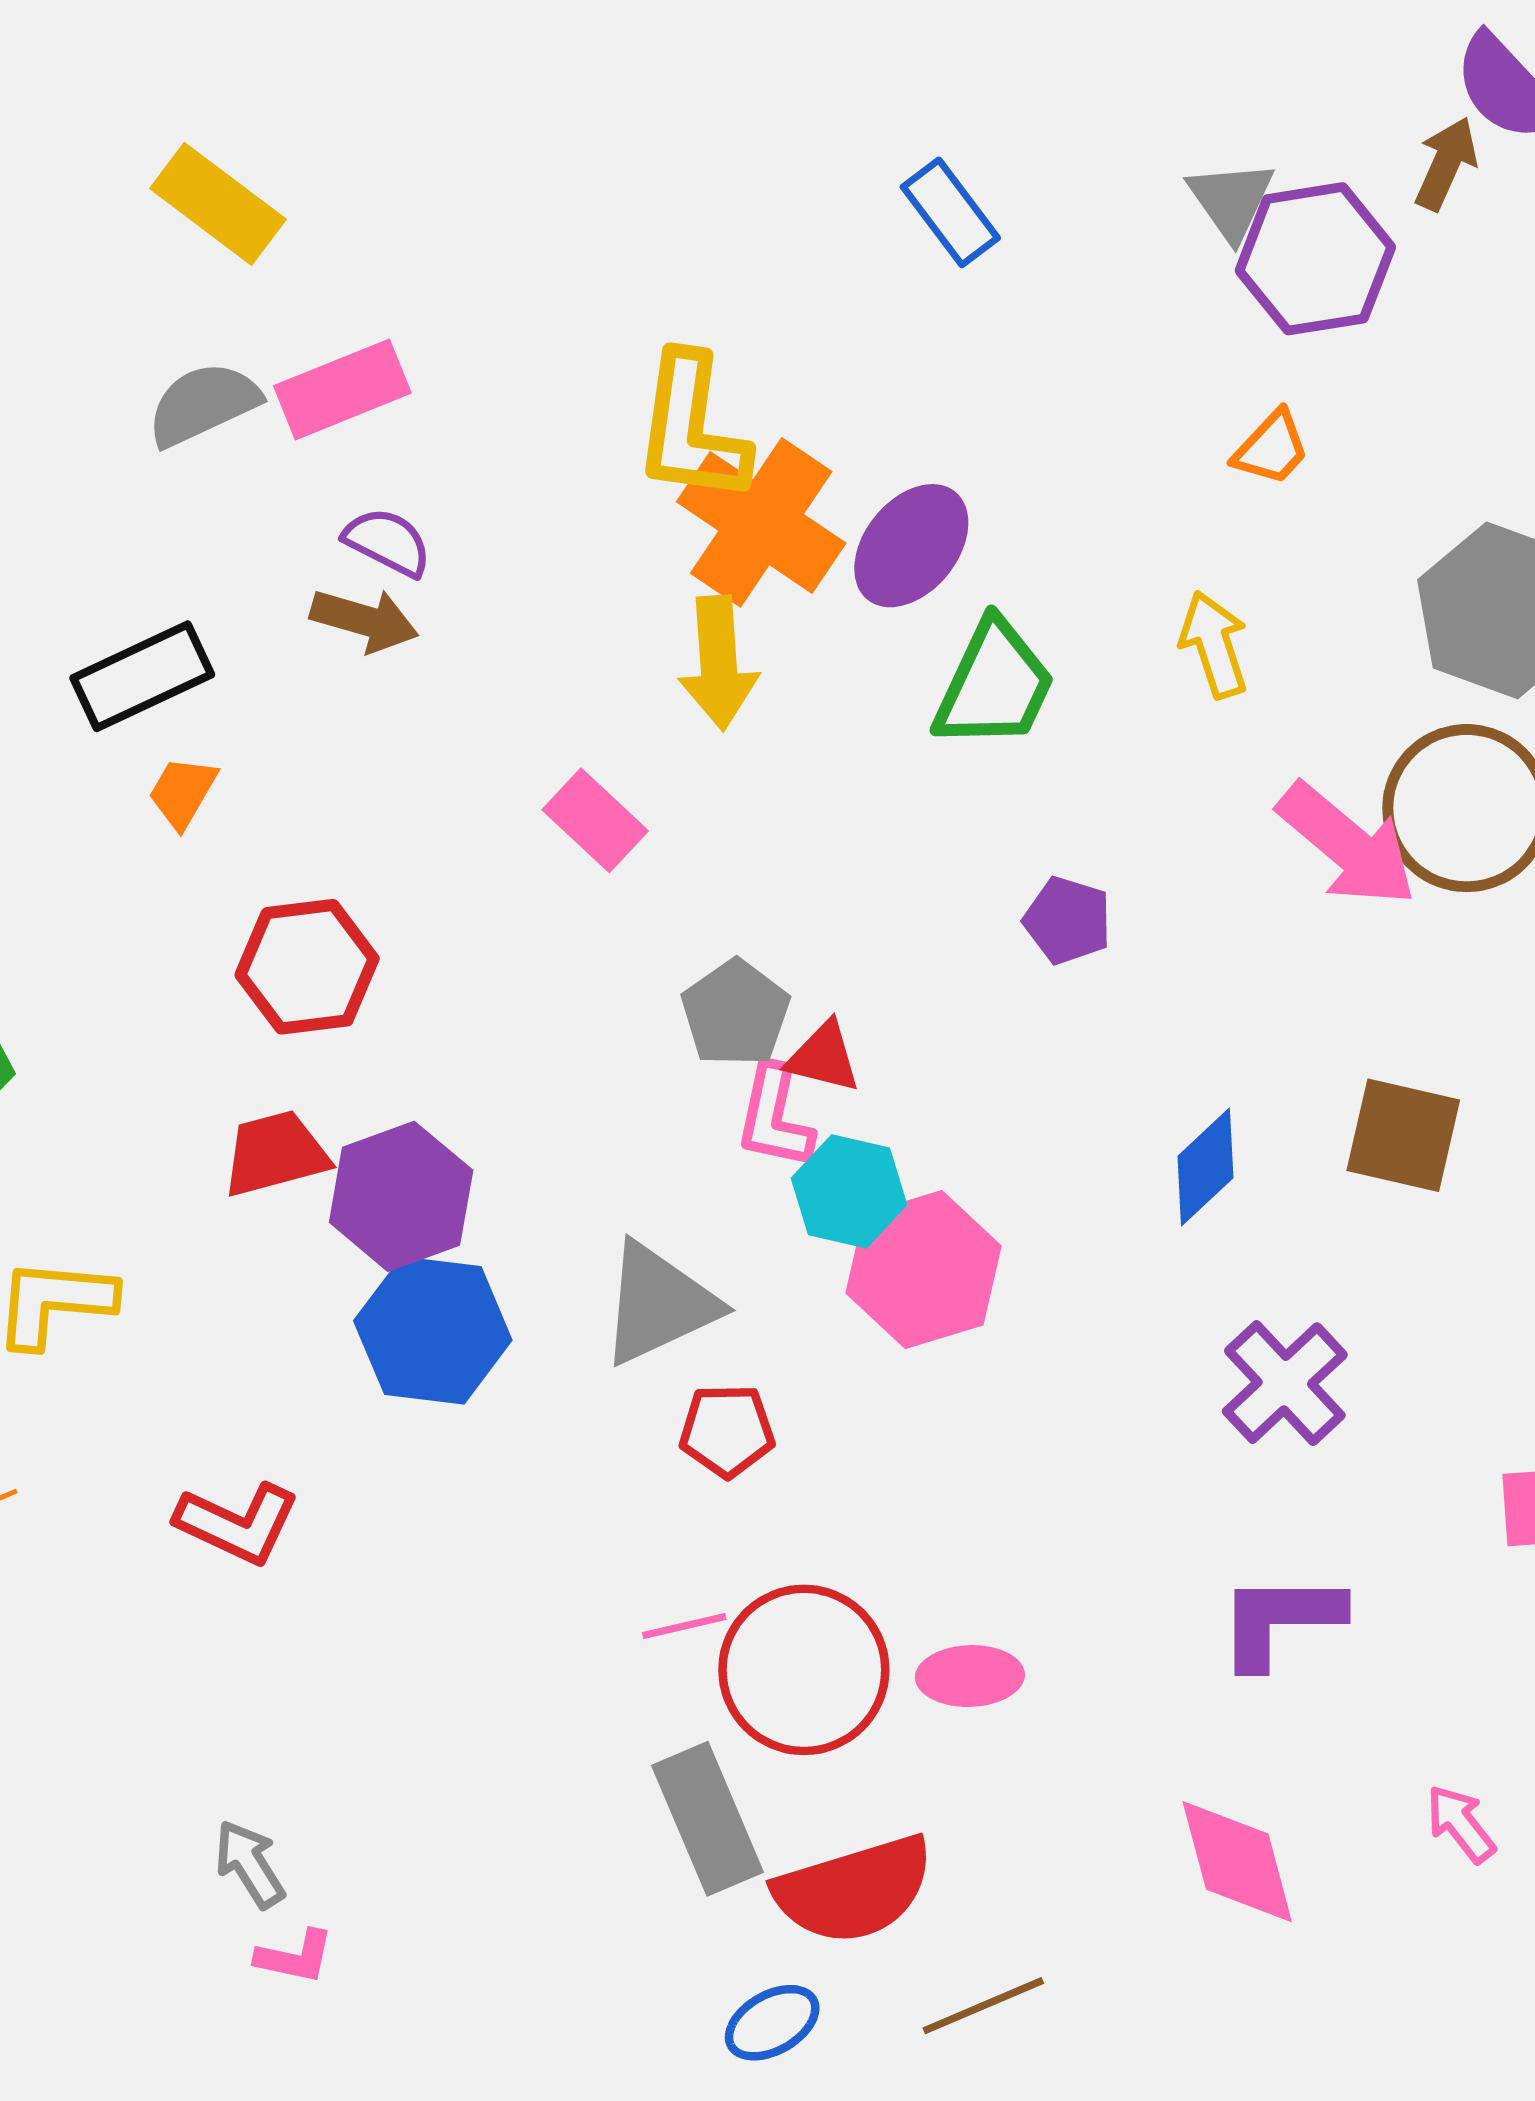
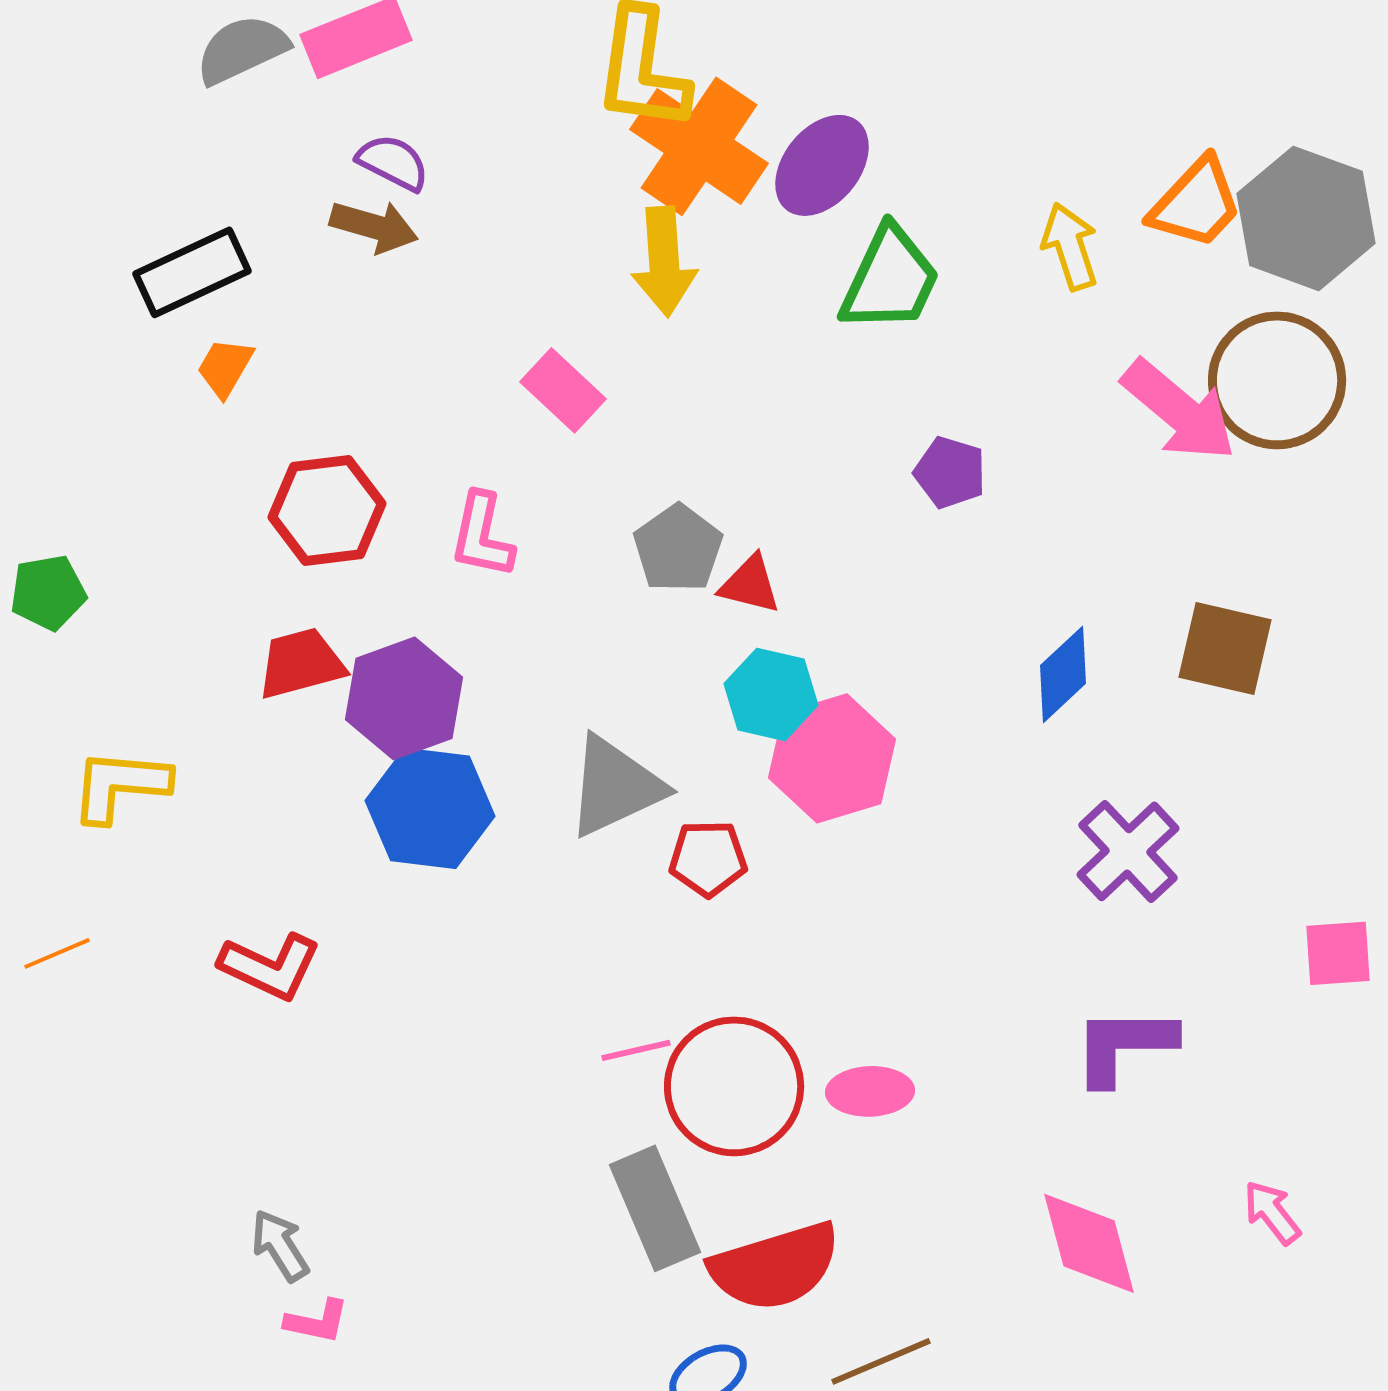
orange trapezoid: (1271, 448) -> (1196, 203), moved, size x1.5
pink L-shape: (775, 1117) -> (482, 535), moved
red pentagon: (727, 1431) -> (708, 858), moved

